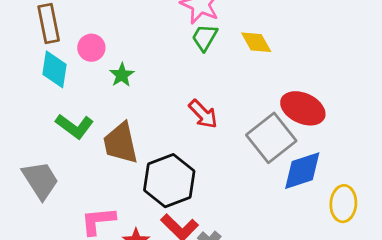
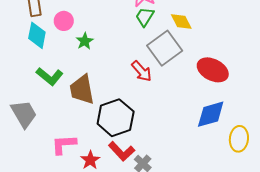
gray square: (271, 138) -> (165, 48), moved

